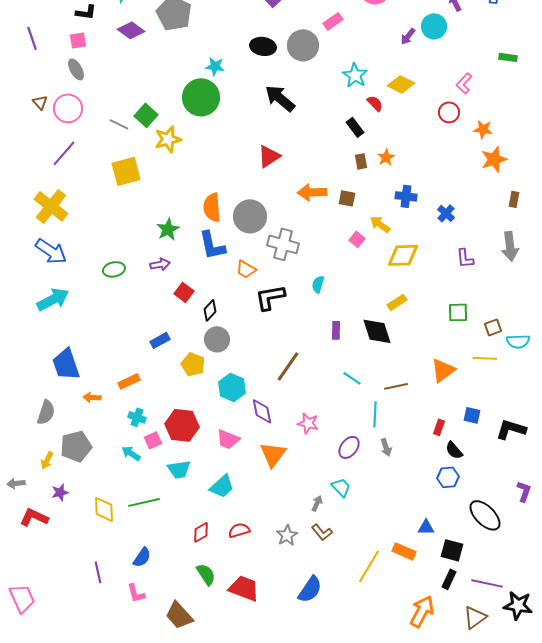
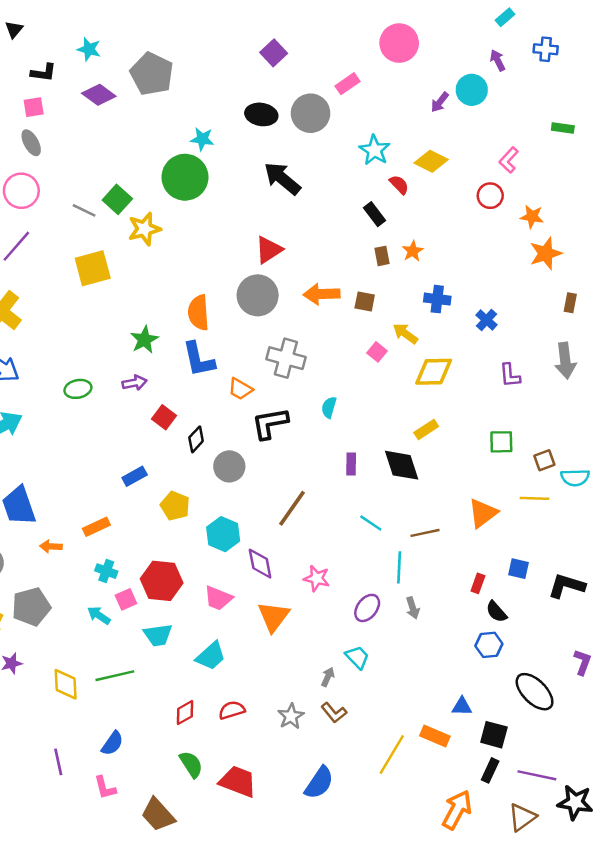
gray circle: (250, 216) -> (258, 295), moved
gray circle: (217, 339) -> (229, 466), moved

